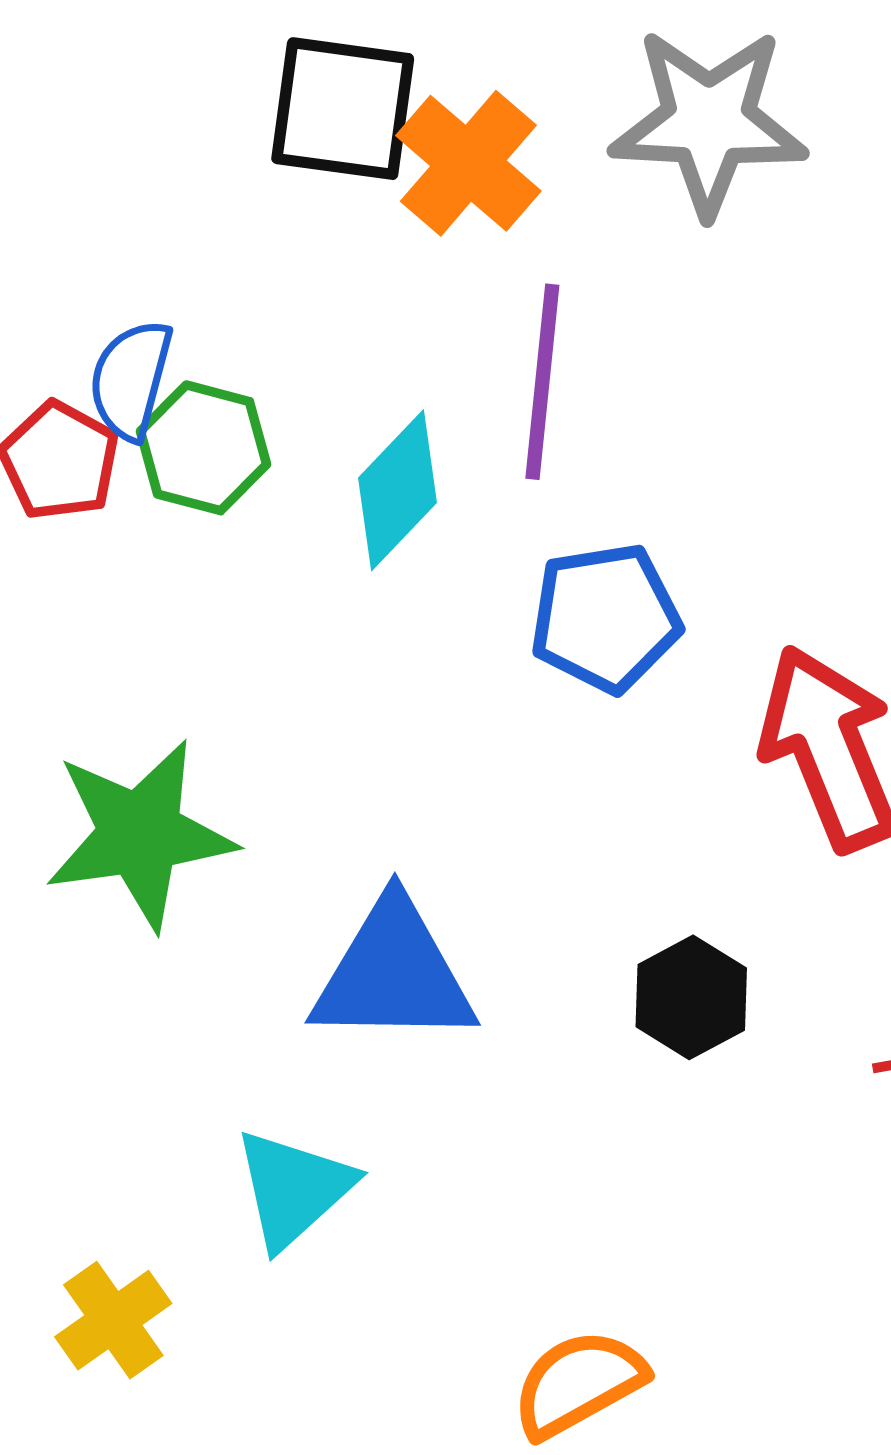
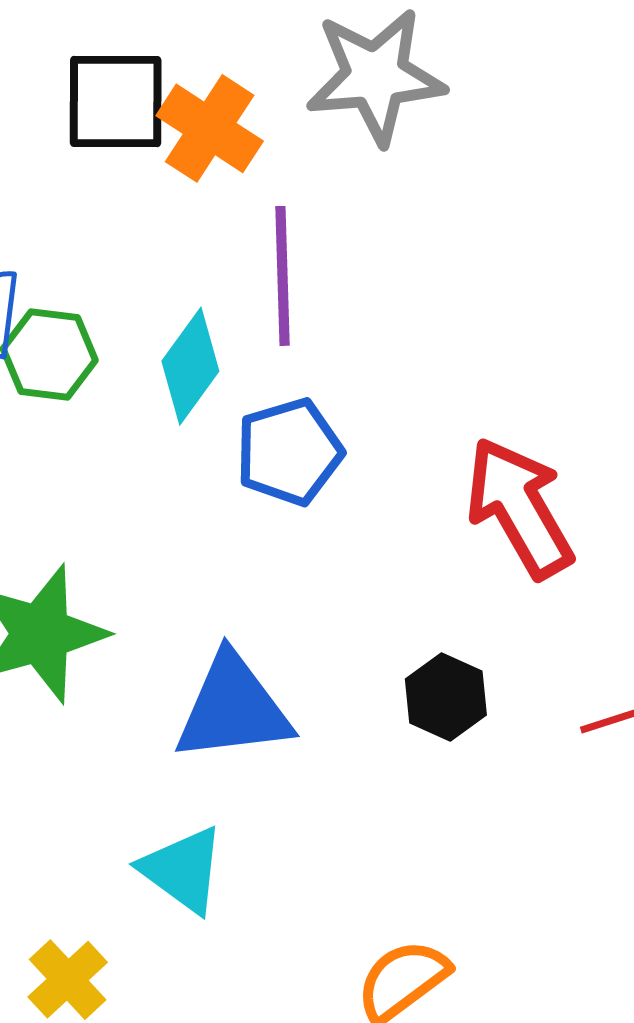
blue pentagon: (605, 618) -> (289, 452), moved
cyan triangle: (293, 1189) -> (183, 870), turned -34

